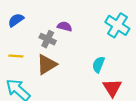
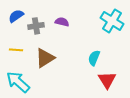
gray cross: (48, 39) -> (36, 26), moved, turned -35

